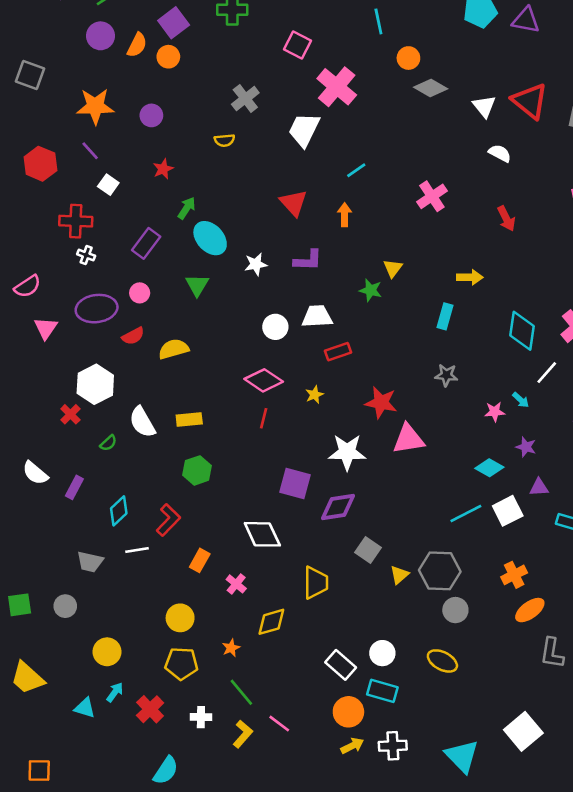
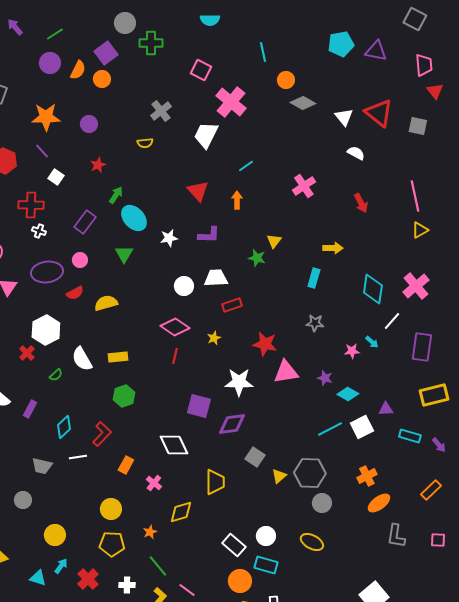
purple star: (526, 447) -> (325, 378), moved

